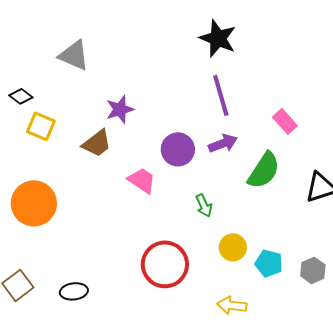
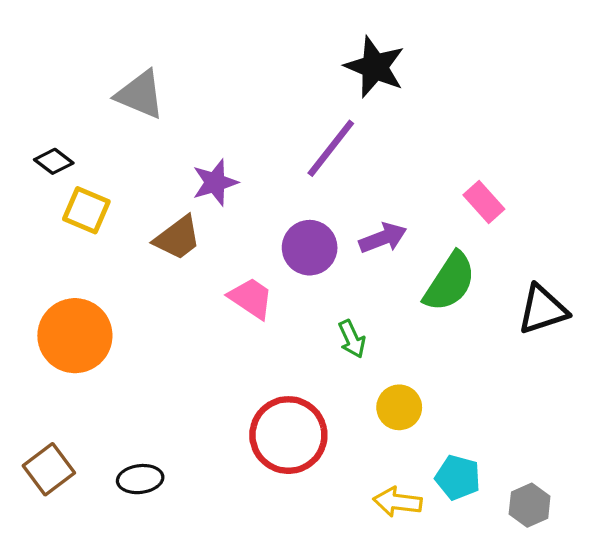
purple line: (221, 95) -> (331, 148), moved, turned 54
cyan pentagon: (269, 263) -> (458, 477), moved
gray hexagon: (313, 270) -> (530, 505), moved

